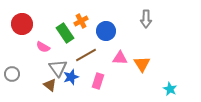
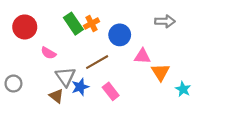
gray arrow: (146, 19) -> (165, 21), turned -90
green rectangle: (65, 33) -> (73, 24), moved
pink triangle: (120, 58) -> (142, 56), moved
pink rectangle: (98, 81) -> (111, 91), turned -56
cyan star: (170, 89) -> (183, 89), moved

